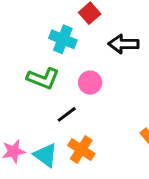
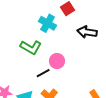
pink circle: (90, 83) -> (57, 61), moved

